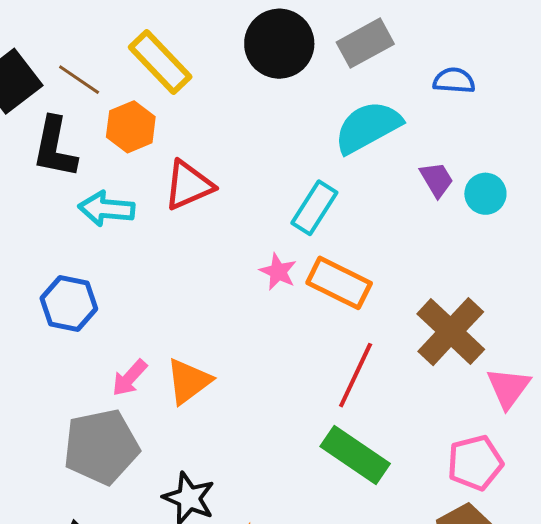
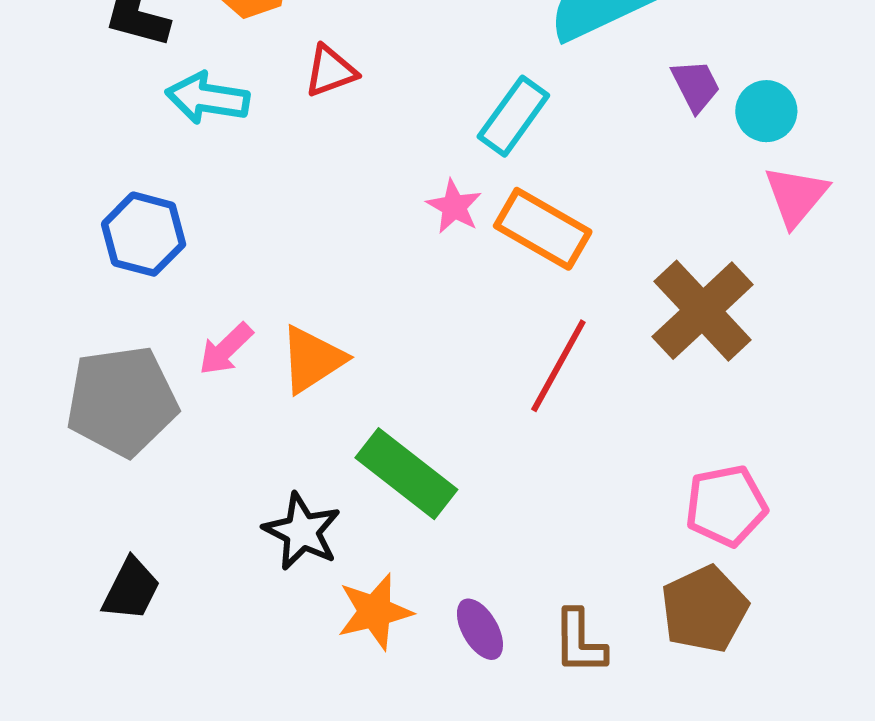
red triangle: (189, 185) -> (330, 71), size x0.7
pink triangle: (508, 388) -> (796, 196), moved
gray pentagon: (101, 447) -> (122, 401), moved
green rectangle: (355, 455) -> (406, 474), moved

